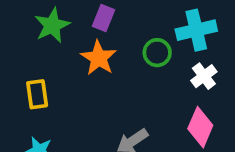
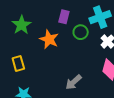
purple rectangle: (104, 18) -> (64, 17), moved

